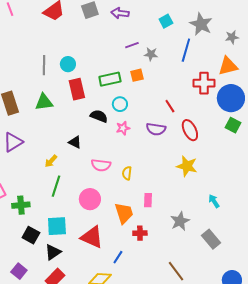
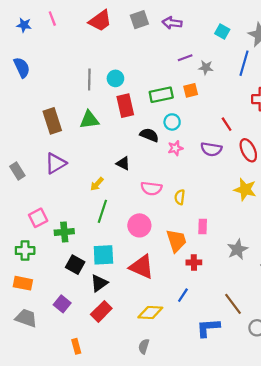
cyan square: (166, 21) -> (222, 32), turned -32
blue line: (118, 257) -> (183, 295), moved

